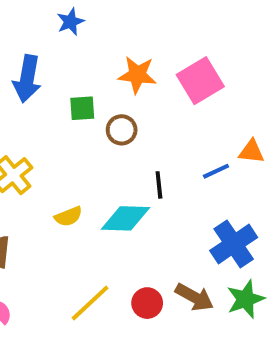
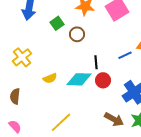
green square: (82, 108) -> (57, 23), turned -32
red circle: (147, 303) -> (103, 80), moved

